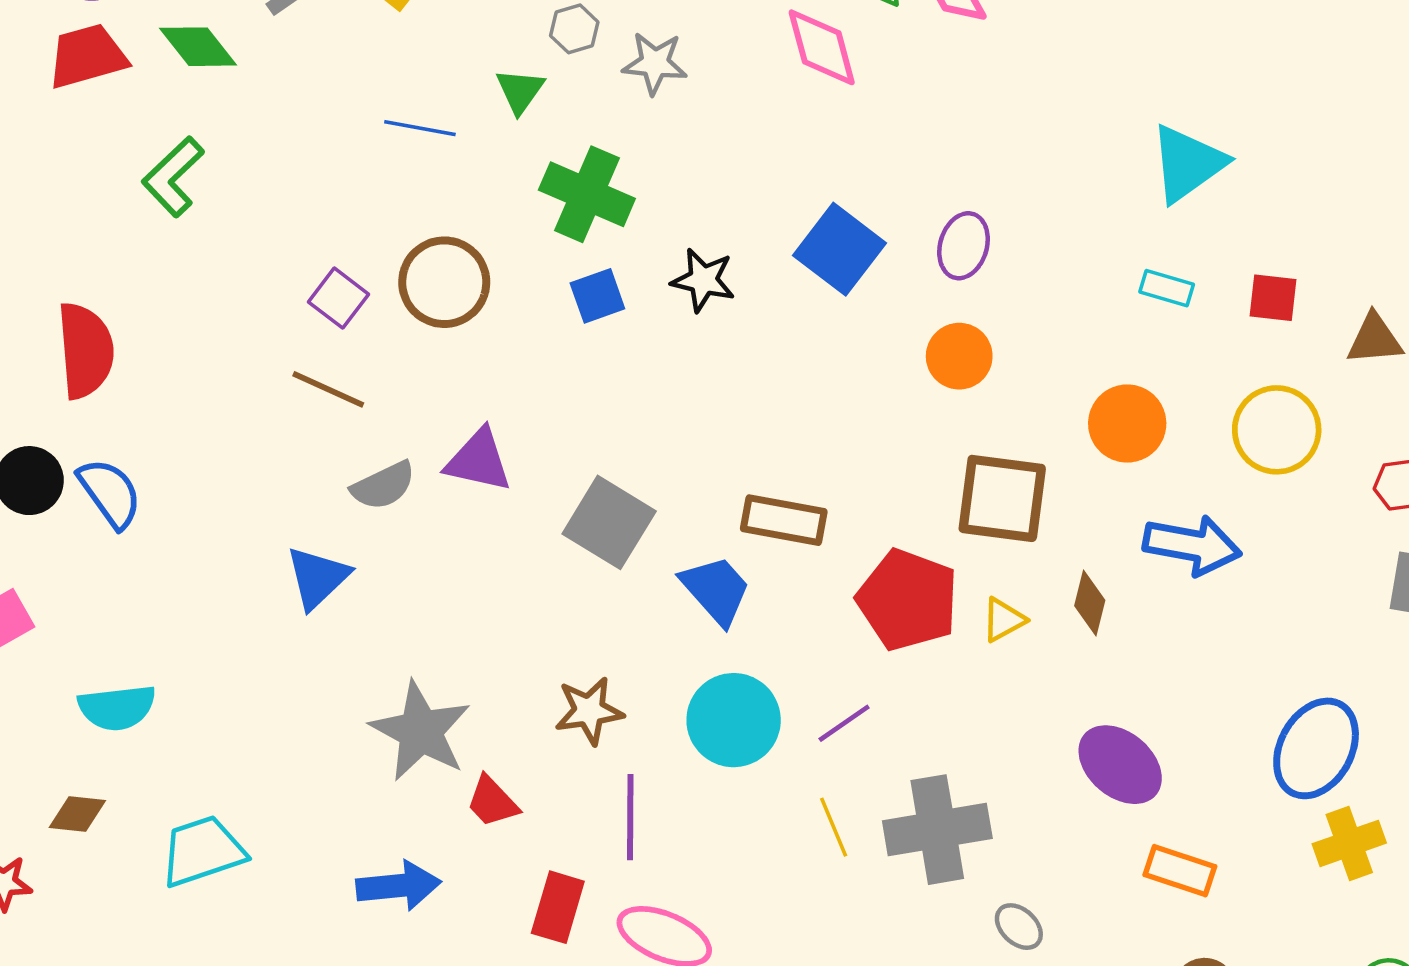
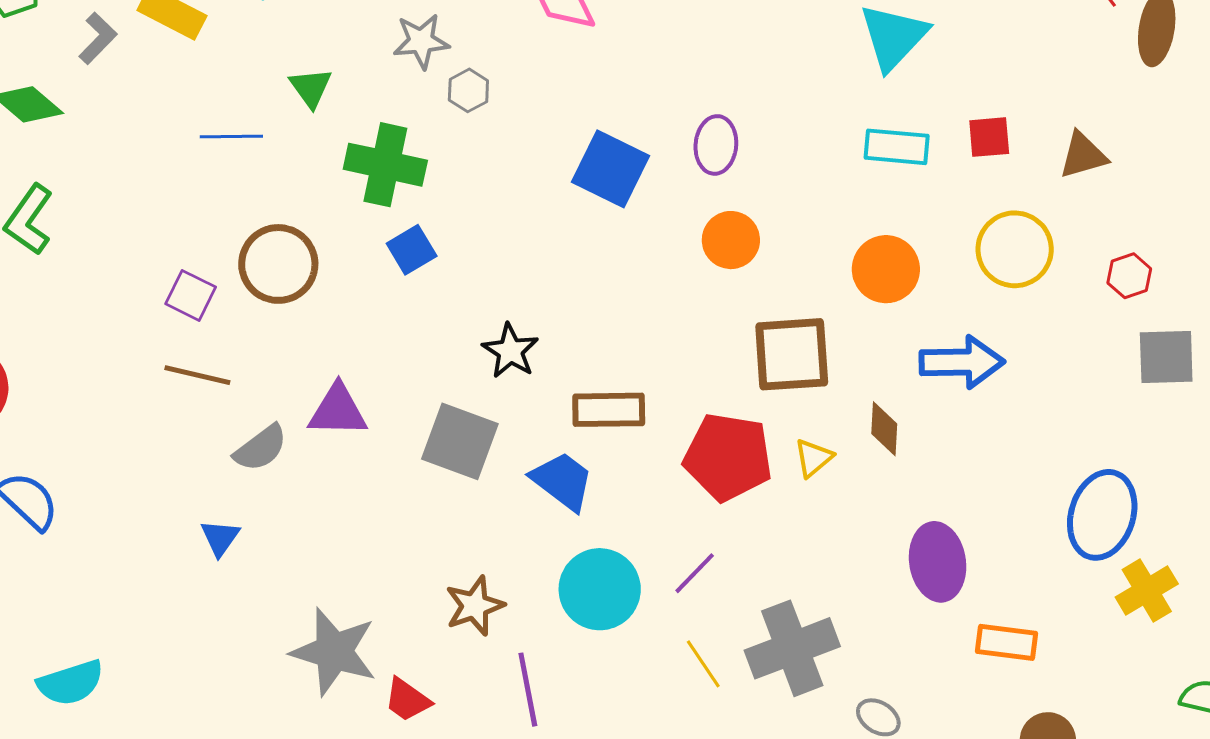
gray hexagon: (574, 29) -> (468, 90), moved
black star: (703, 280) -> (510, 351), moved, turned 30
cyan rectangle: (1167, 288) -> (897, 147), size x1.4
blue triangle: (318, 578) -> (220, 538), size x0.7
purple ellipse: (1120, 765) -> (938, 562), turned 52

